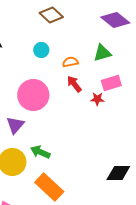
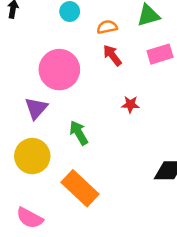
red star: (97, 99) -> (130, 104), moved
green arrow: (40, 152) -> (79, 133), moved, turned 36

